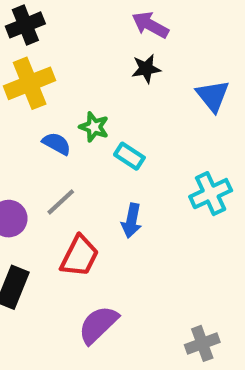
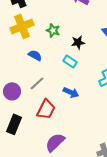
black star: (146, 69) -> (78, 42), moved
green star: (94, 127) -> (53, 30), moved
blue arrow: (132, 221) -> (71, 92), turned -77

